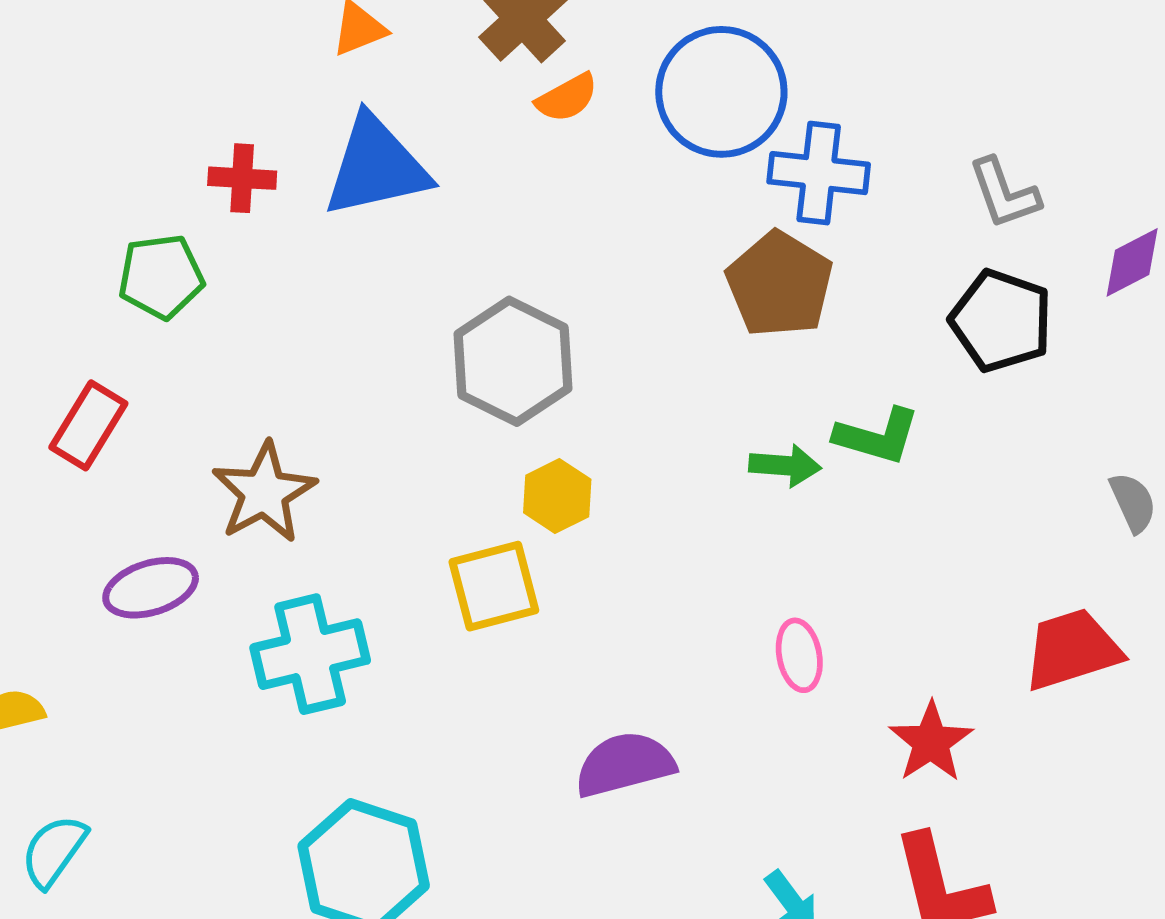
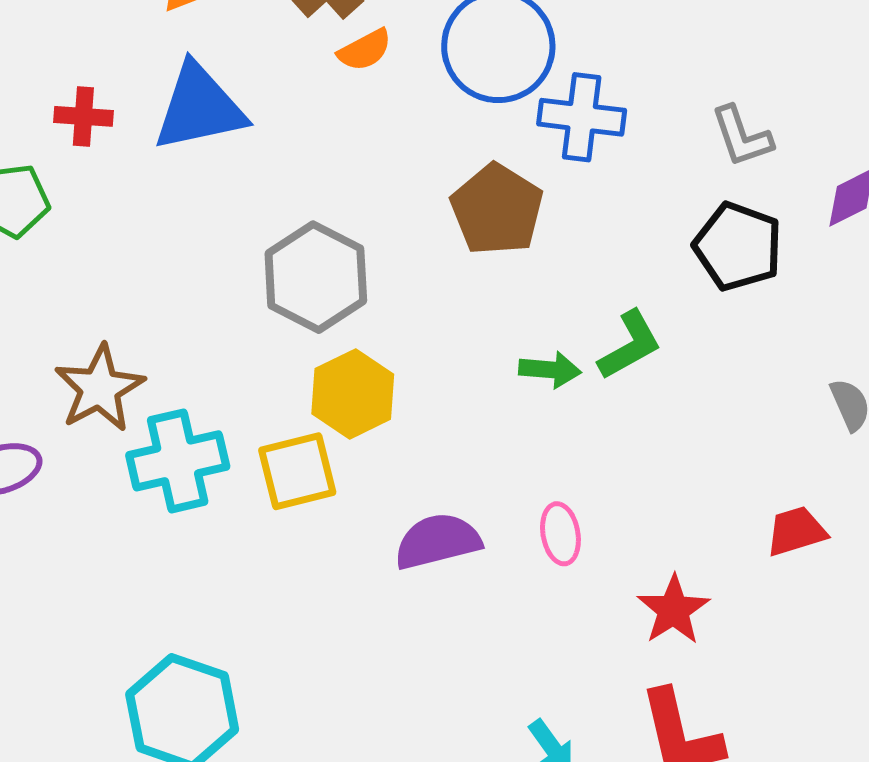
brown pentagon: (780, 284) -> (497, 210), moved
green L-shape: (877, 436) -> (630, 345), turned -46
yellow hexagon: (557, 496) -> (353, 394), size x1.4
red trapezoid: (1072, 650) -> (796, 531), size x0.7
cyan cross: (310, 654) -> (178, 461), moved
purple semicircle: (625, 764) -> (438, 541), moved

